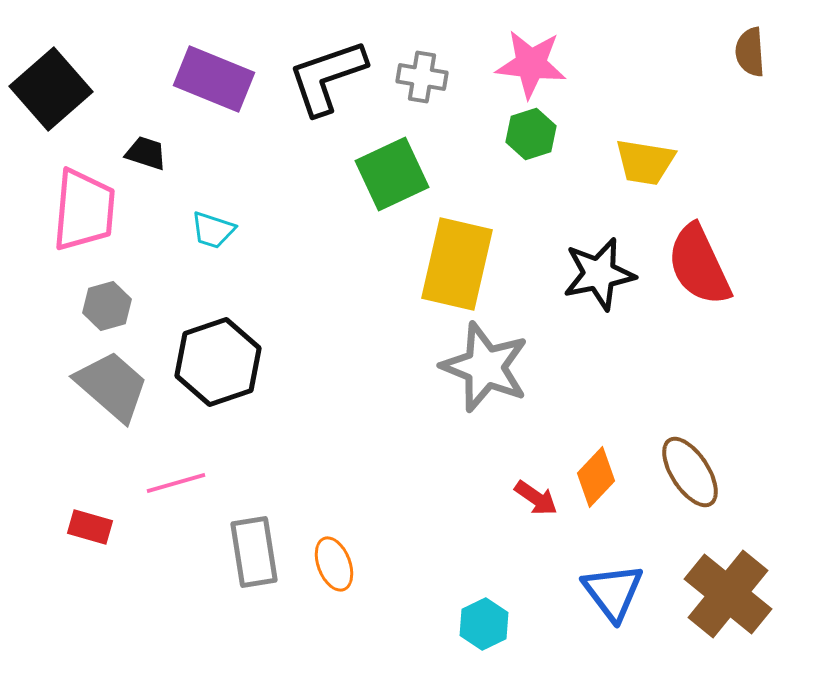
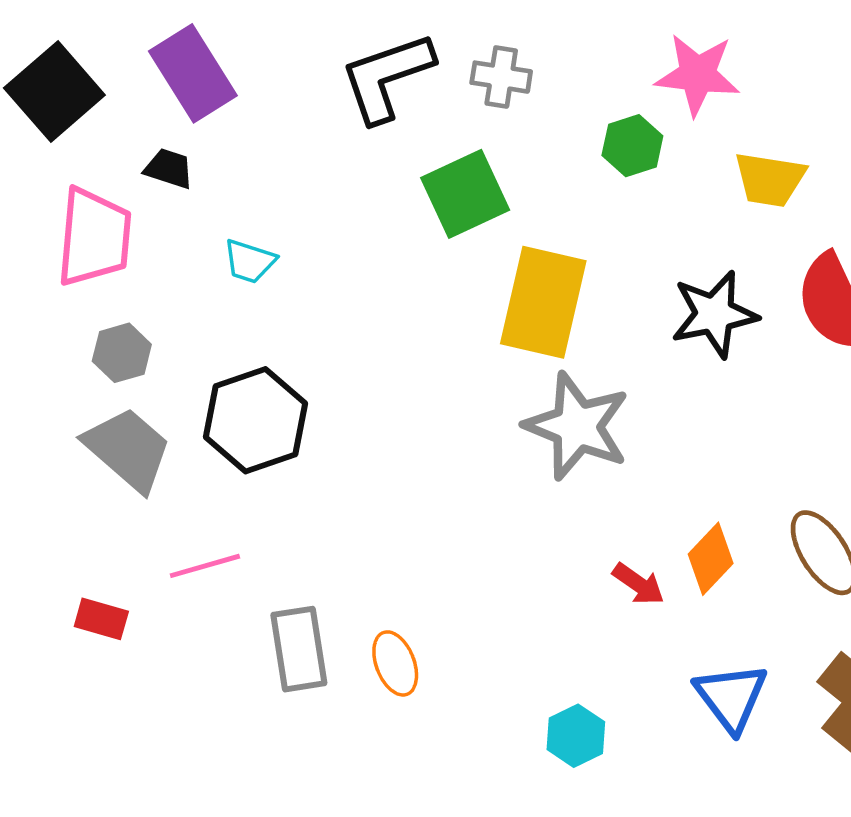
pink star: (531, 64) -> (697, 75), moved
purple rectangle: (214, 79) -> (193, 73), moved, turned 36

